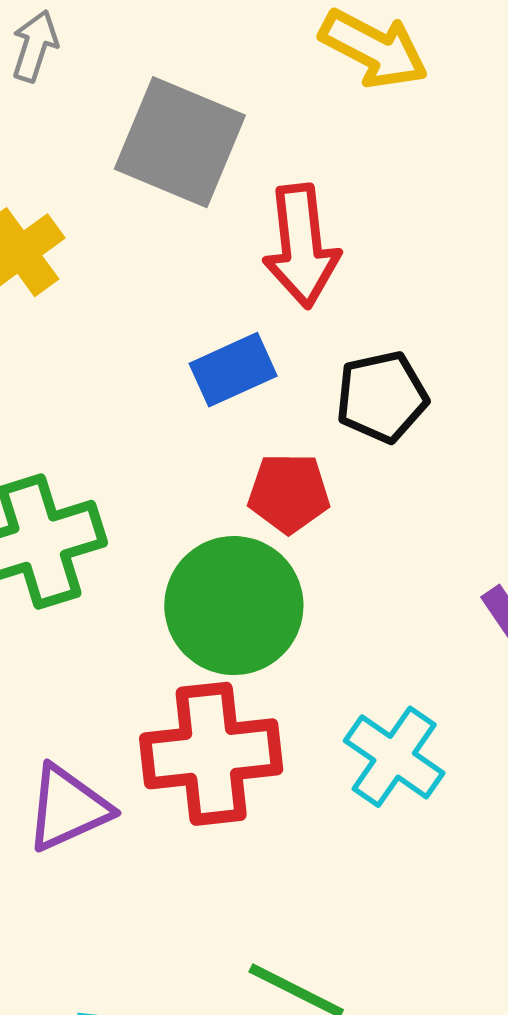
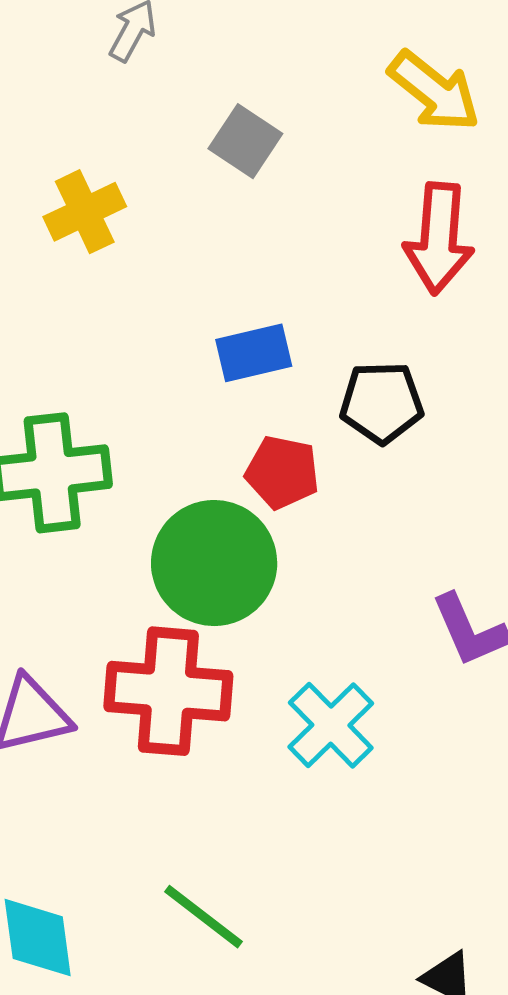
gray square: (180, 142) -> (245, 141), size x0.6
red arrow: (301, 246) -> (439, 238), moved

